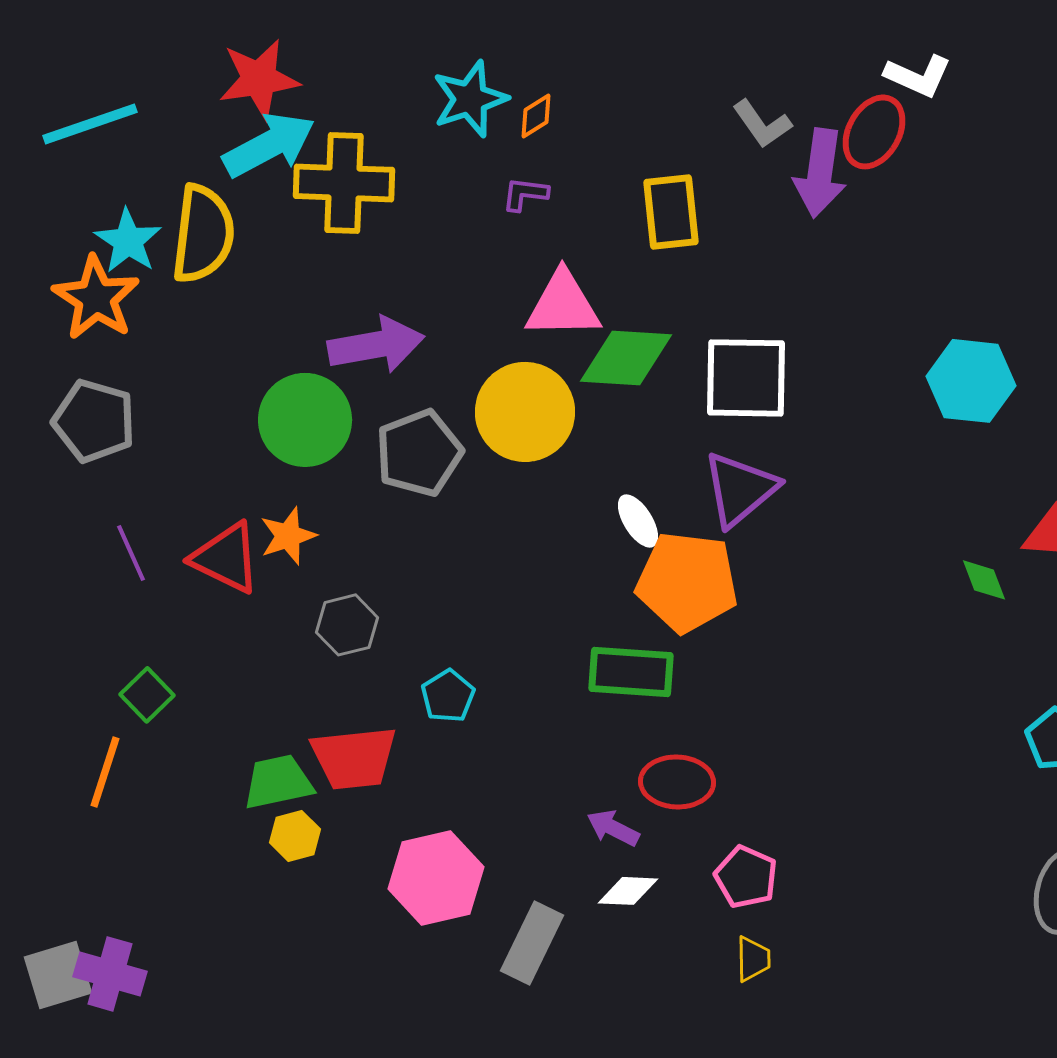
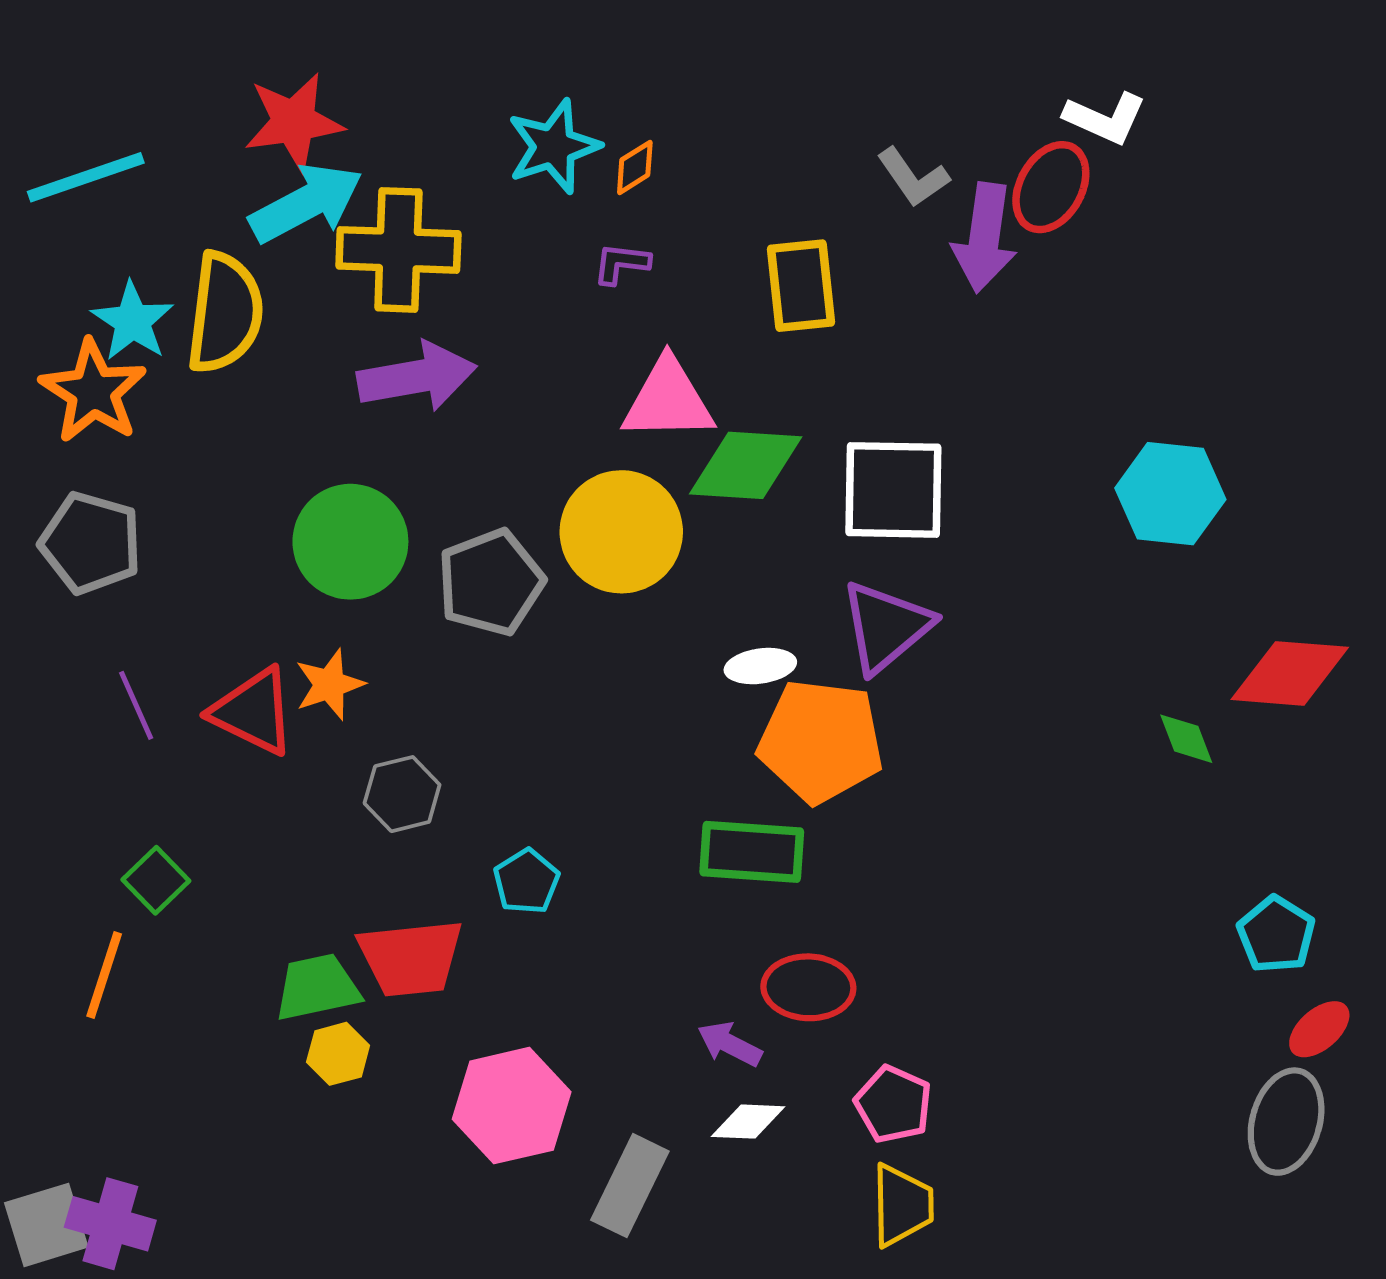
purple arrow: (376, 345) -> (417, 377), moved
white ellipse: (638, 521) -> (760, 666), turned -66
yellow trapezoid: (753, 959) -> (902, 1205), size x1.5

